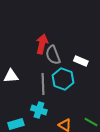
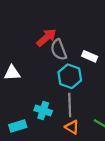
red arrow: (42, 44) -> (46, 38), turned 36
gray line: (43, 84) -> (70, 105), moved

